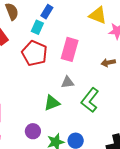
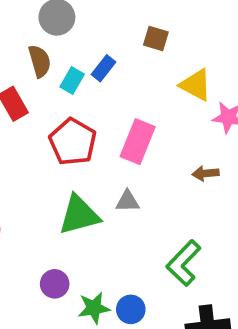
cyan rectangle: (37, 27) -> (72, 81), moved
green L-shape: (90, 100) -> (184, 263), moved
green triangle: (52, 103) -> (79, 215), moved, size x1.4

